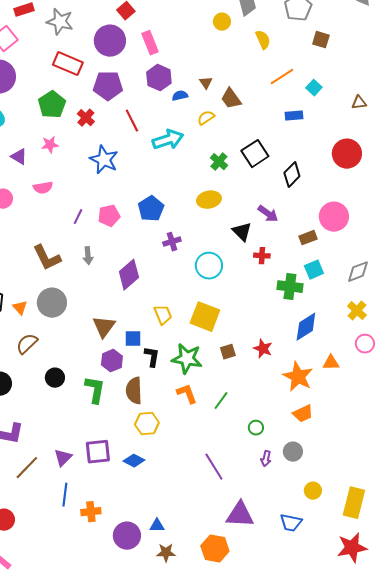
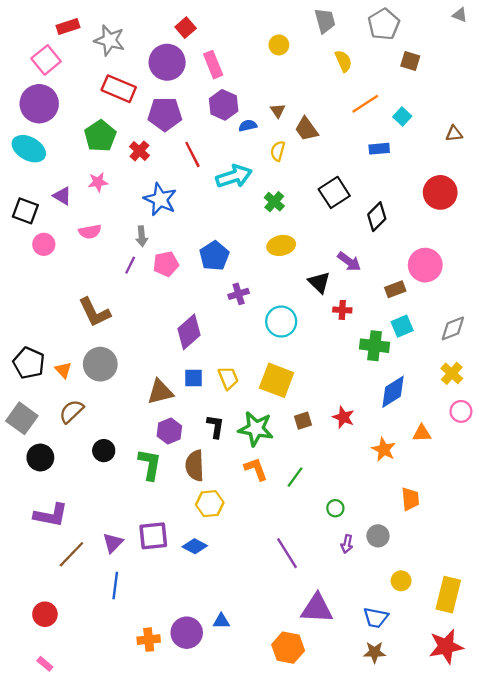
yellow circle: (222, 22) -> (279, 45), moved
yellow semicircle: (206, 118) -> (278, 151), turned -42
green cross: (219, 162) -> (274, 202), moved
gray arrow: (88, 256) -> (142, 236), moved
brown triangle: (104, 327) -> (160, 392), turned 40
blue square: (133, 339) -> (194, 378), moved
orange star: (298, 377) -> (384, 449), size x0.7
orange trapezoid: (303, 414) -> (410, 499), moved, turned -70
orange cross: (91, 512) -> (149, 640), moved
brown star: (166, 553) -> (375, 652), moved

